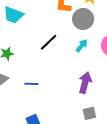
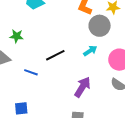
black line: (49, 42) -> (55, 55), moved

